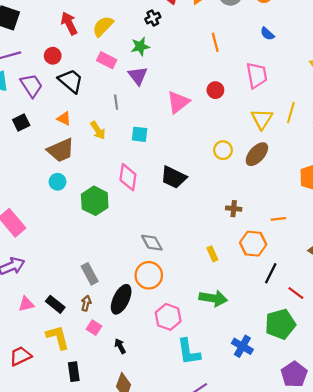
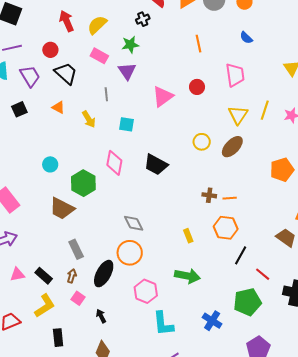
brown trapezoid: (61, 150) -> (62, 209), moved, turned 48
orange line: (278, 219) -> (230, 198), moved
yellow L-shape: (58, 337) -> (45, 306), turned 70

